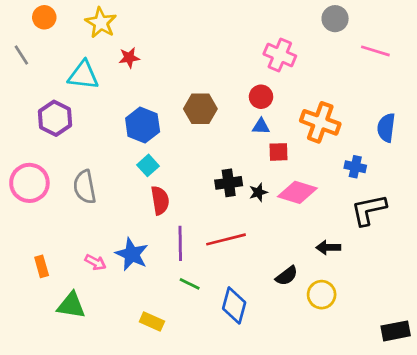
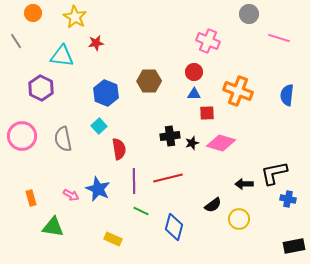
cyan square: (148, 165) -> (99, 126), moved
blue cross: (355, 167) -> (288, 199), moved
black L-shape: (369, 210) -> (274, 173), moved

